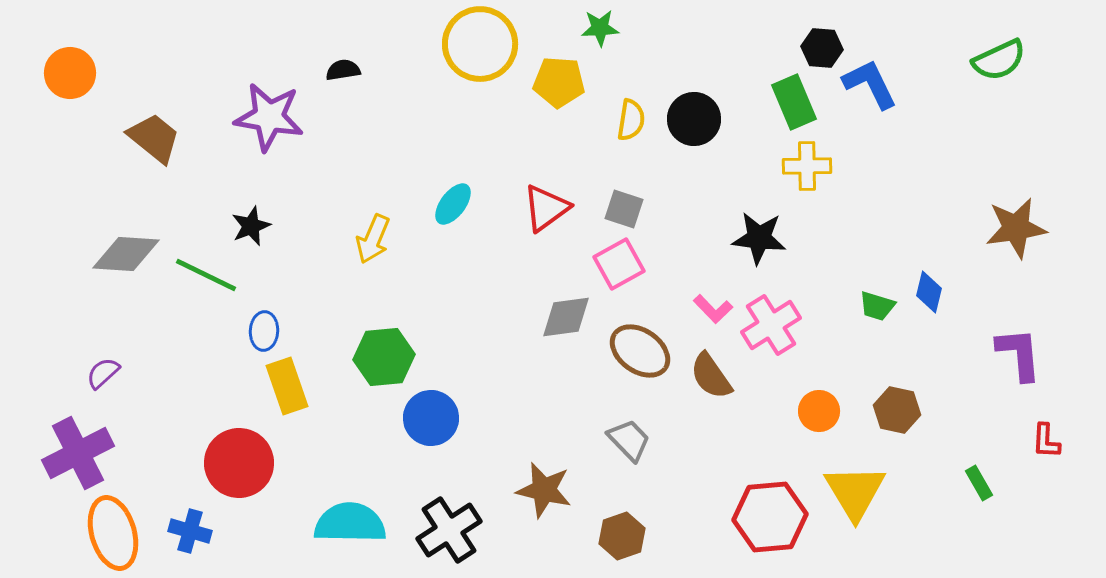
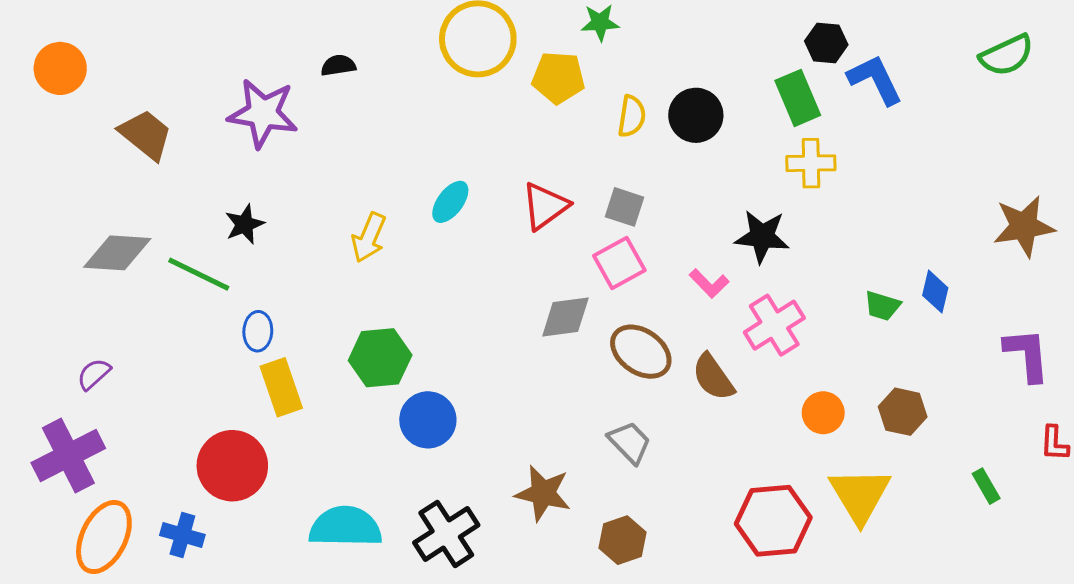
pink L-shape: (713, 309) -> (709, 283), moved
orange ellipse: (113, 533) -> (104, 537), turned 42

